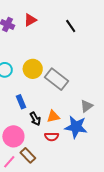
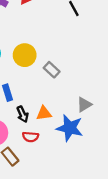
gray rectangle: (57, 79) -> (52, 70), size x0.6
red semicircle: (52, 137) -> (30, 137), moved

